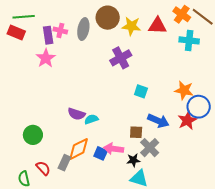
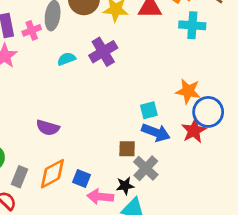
pink cross: (60, 31) -> (32, 30), moved, turned -32
cyan square: (141, 91) -> (149, 110), moved, turned -32
cyan semicircle: (91, 119) -> (66, 59), moved
pink arrow: (114, 149) -> (100, 197), moved
gray rectangle: (64, 163) -> (20, 177), moved

